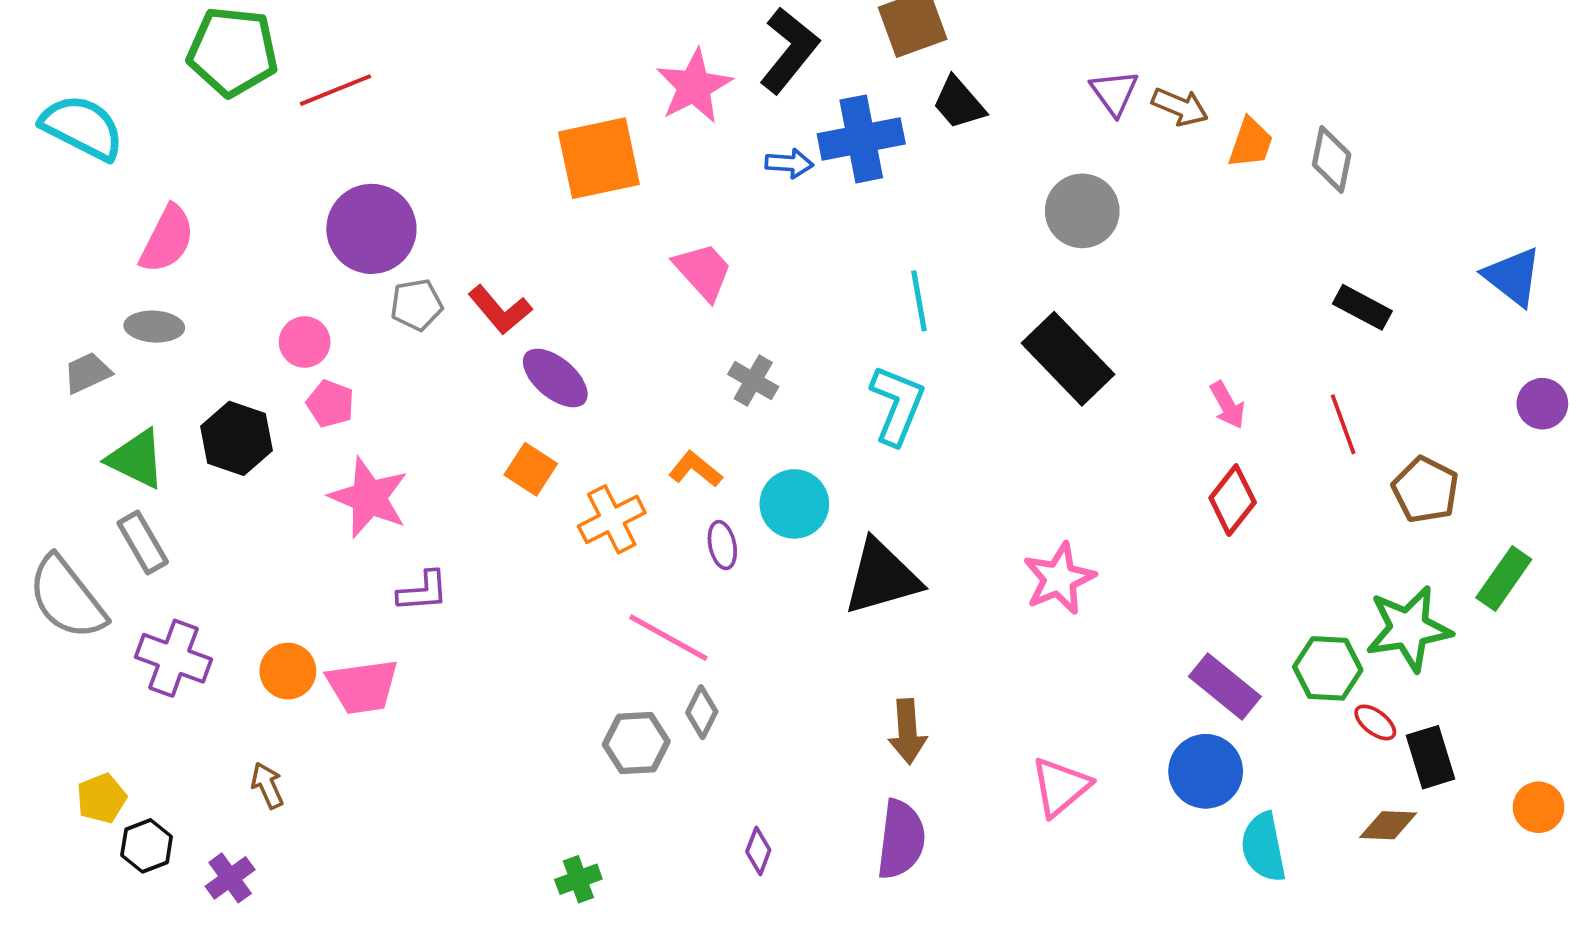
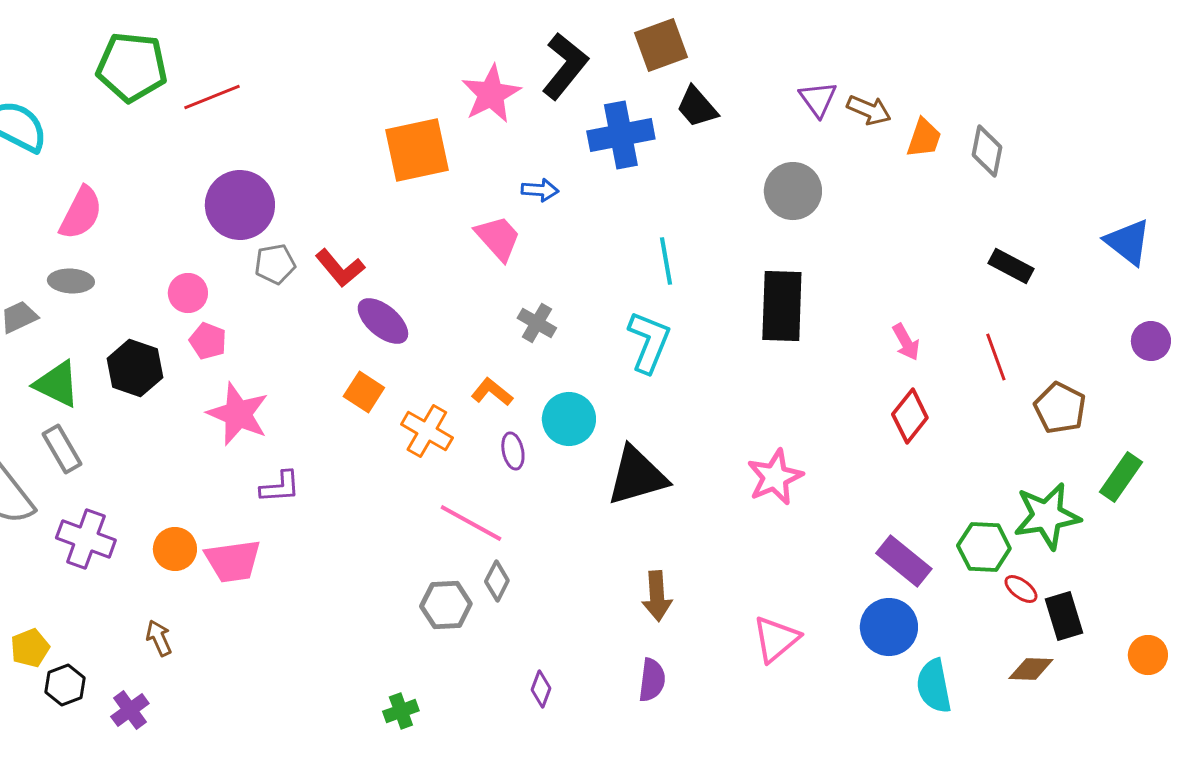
blue arrow: (789, 163) -> (540, 190), moved
black rectangle: (1068, 359) -> (782, 306), turned 46
orange cross: (612, 519) -> (427, 431), turned -33
purple semicircle: (901, 839) -> (652, 680), size x0.7

